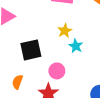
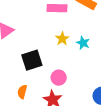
cyan star: (76, 46) -> (83, 43), moved

